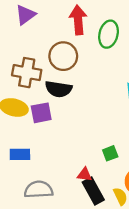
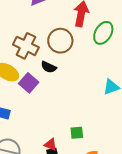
black semicircle: (58, 89) -> (49, 67), size x0.7
purple square: (41, 113) -> (29, 83), turned 36

